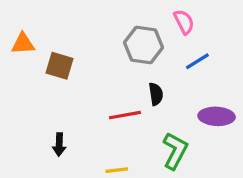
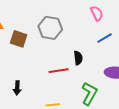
gray hexagon: (144, 45) -> (50, 28), moved

